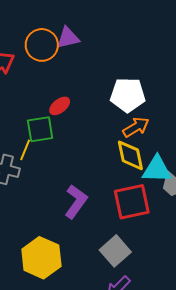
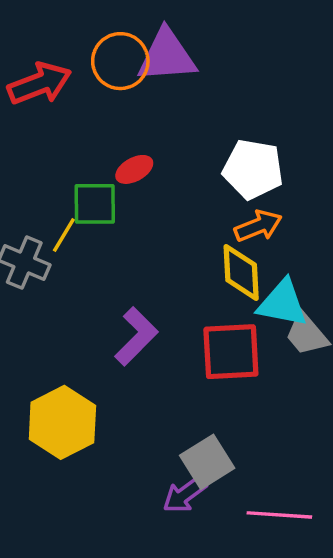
purple triangle: (68, 38) -> (167, 56), size x1.5
gray square: (115, 251) -> (207, 462), moved

